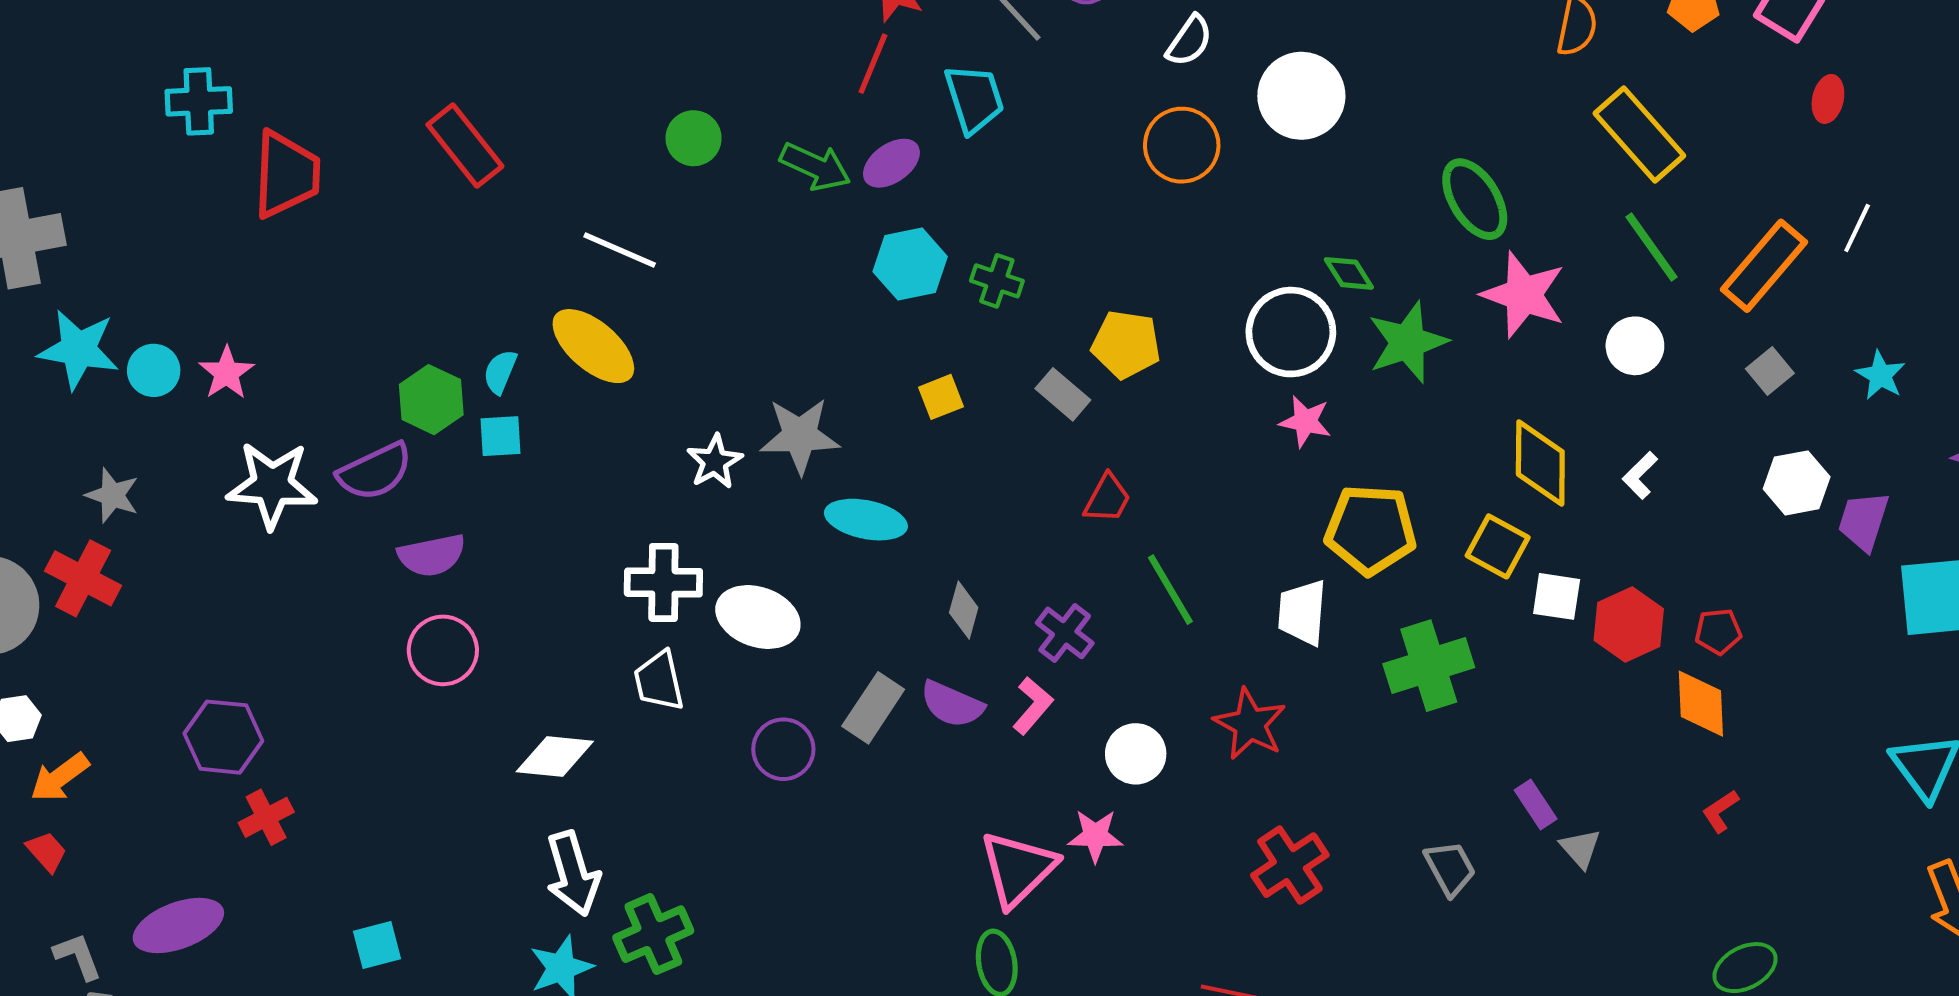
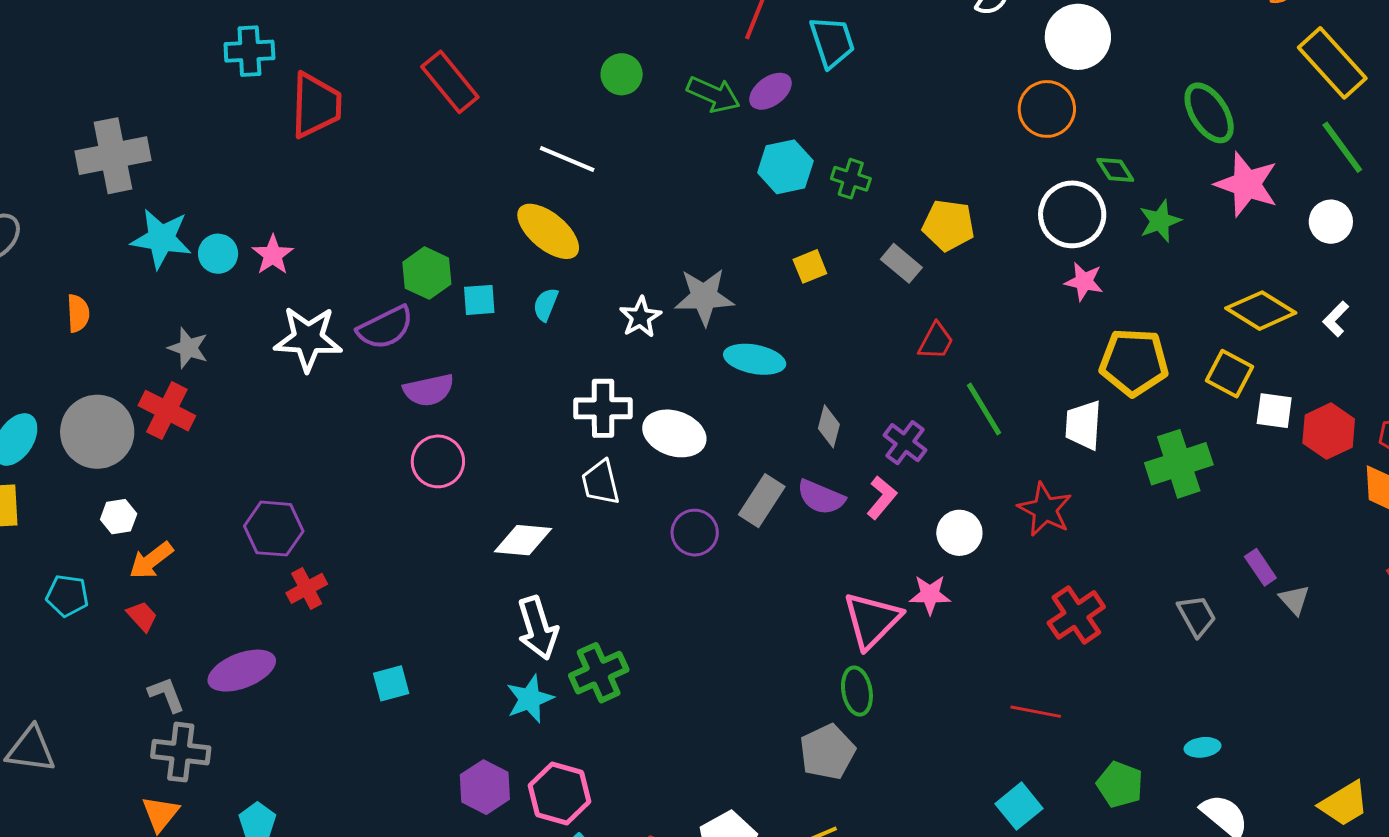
orange circle: (1182, 145) -> (1047, 109), moved
green star: (1408, 342) -> (1160, 221), size x0.7
cyan semicircle: (500, 372) -> (546, 304), moved
yellow diamond: (1540, 463) -> (1261, 311), turned -58

